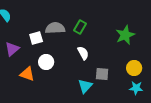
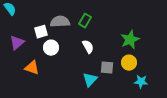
green star: (125, 35) -> (130, 40), moved
white circle: (46, 62) -> (51, 48), moved
yellow circle: (134, 68) -> (129, 63), moved

